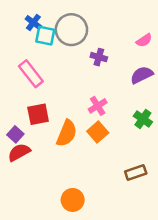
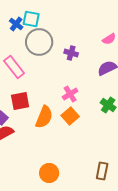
gray circle: (71, 30) -> (39, 42), moved
cyan square: (45, 36) -> (31, 19), moved
brown rectangle: (136, 173) -> (102, 171), moved, turned -60

